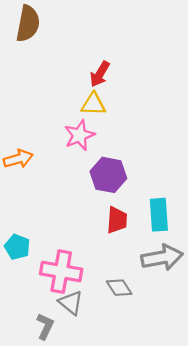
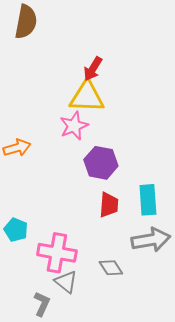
yellow triangle: (93, 104) -> (87, 97), size x1.5

